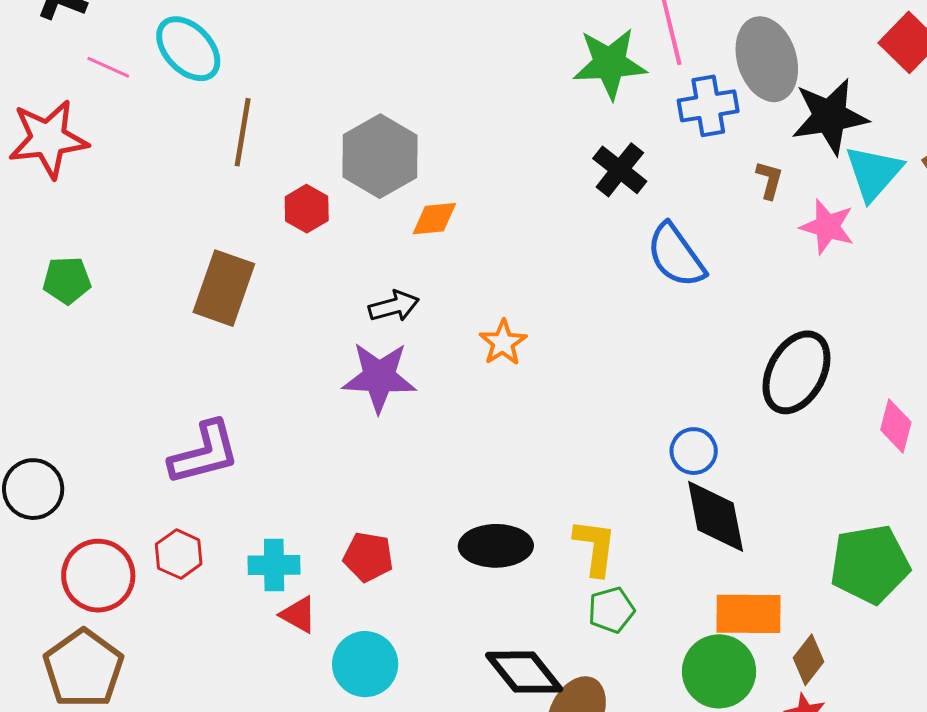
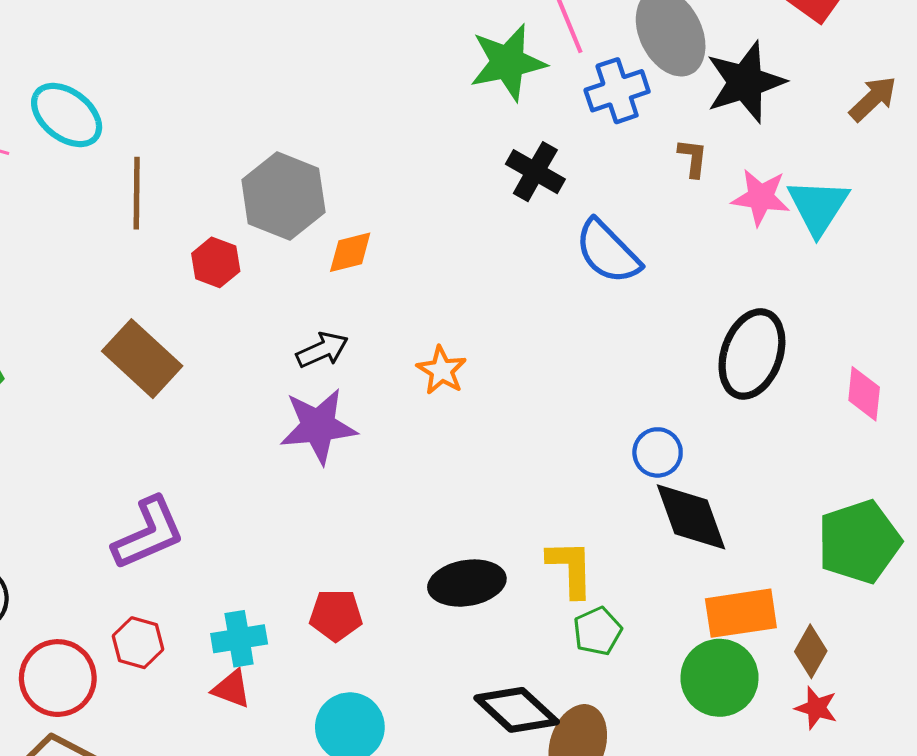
cyan triangle: (874, 173) -> (818, 206), moved
brown rectangle: (224, 288) -> (142, 359), turned -58
red triangle: (298, 615) -> (232, 689), moved

